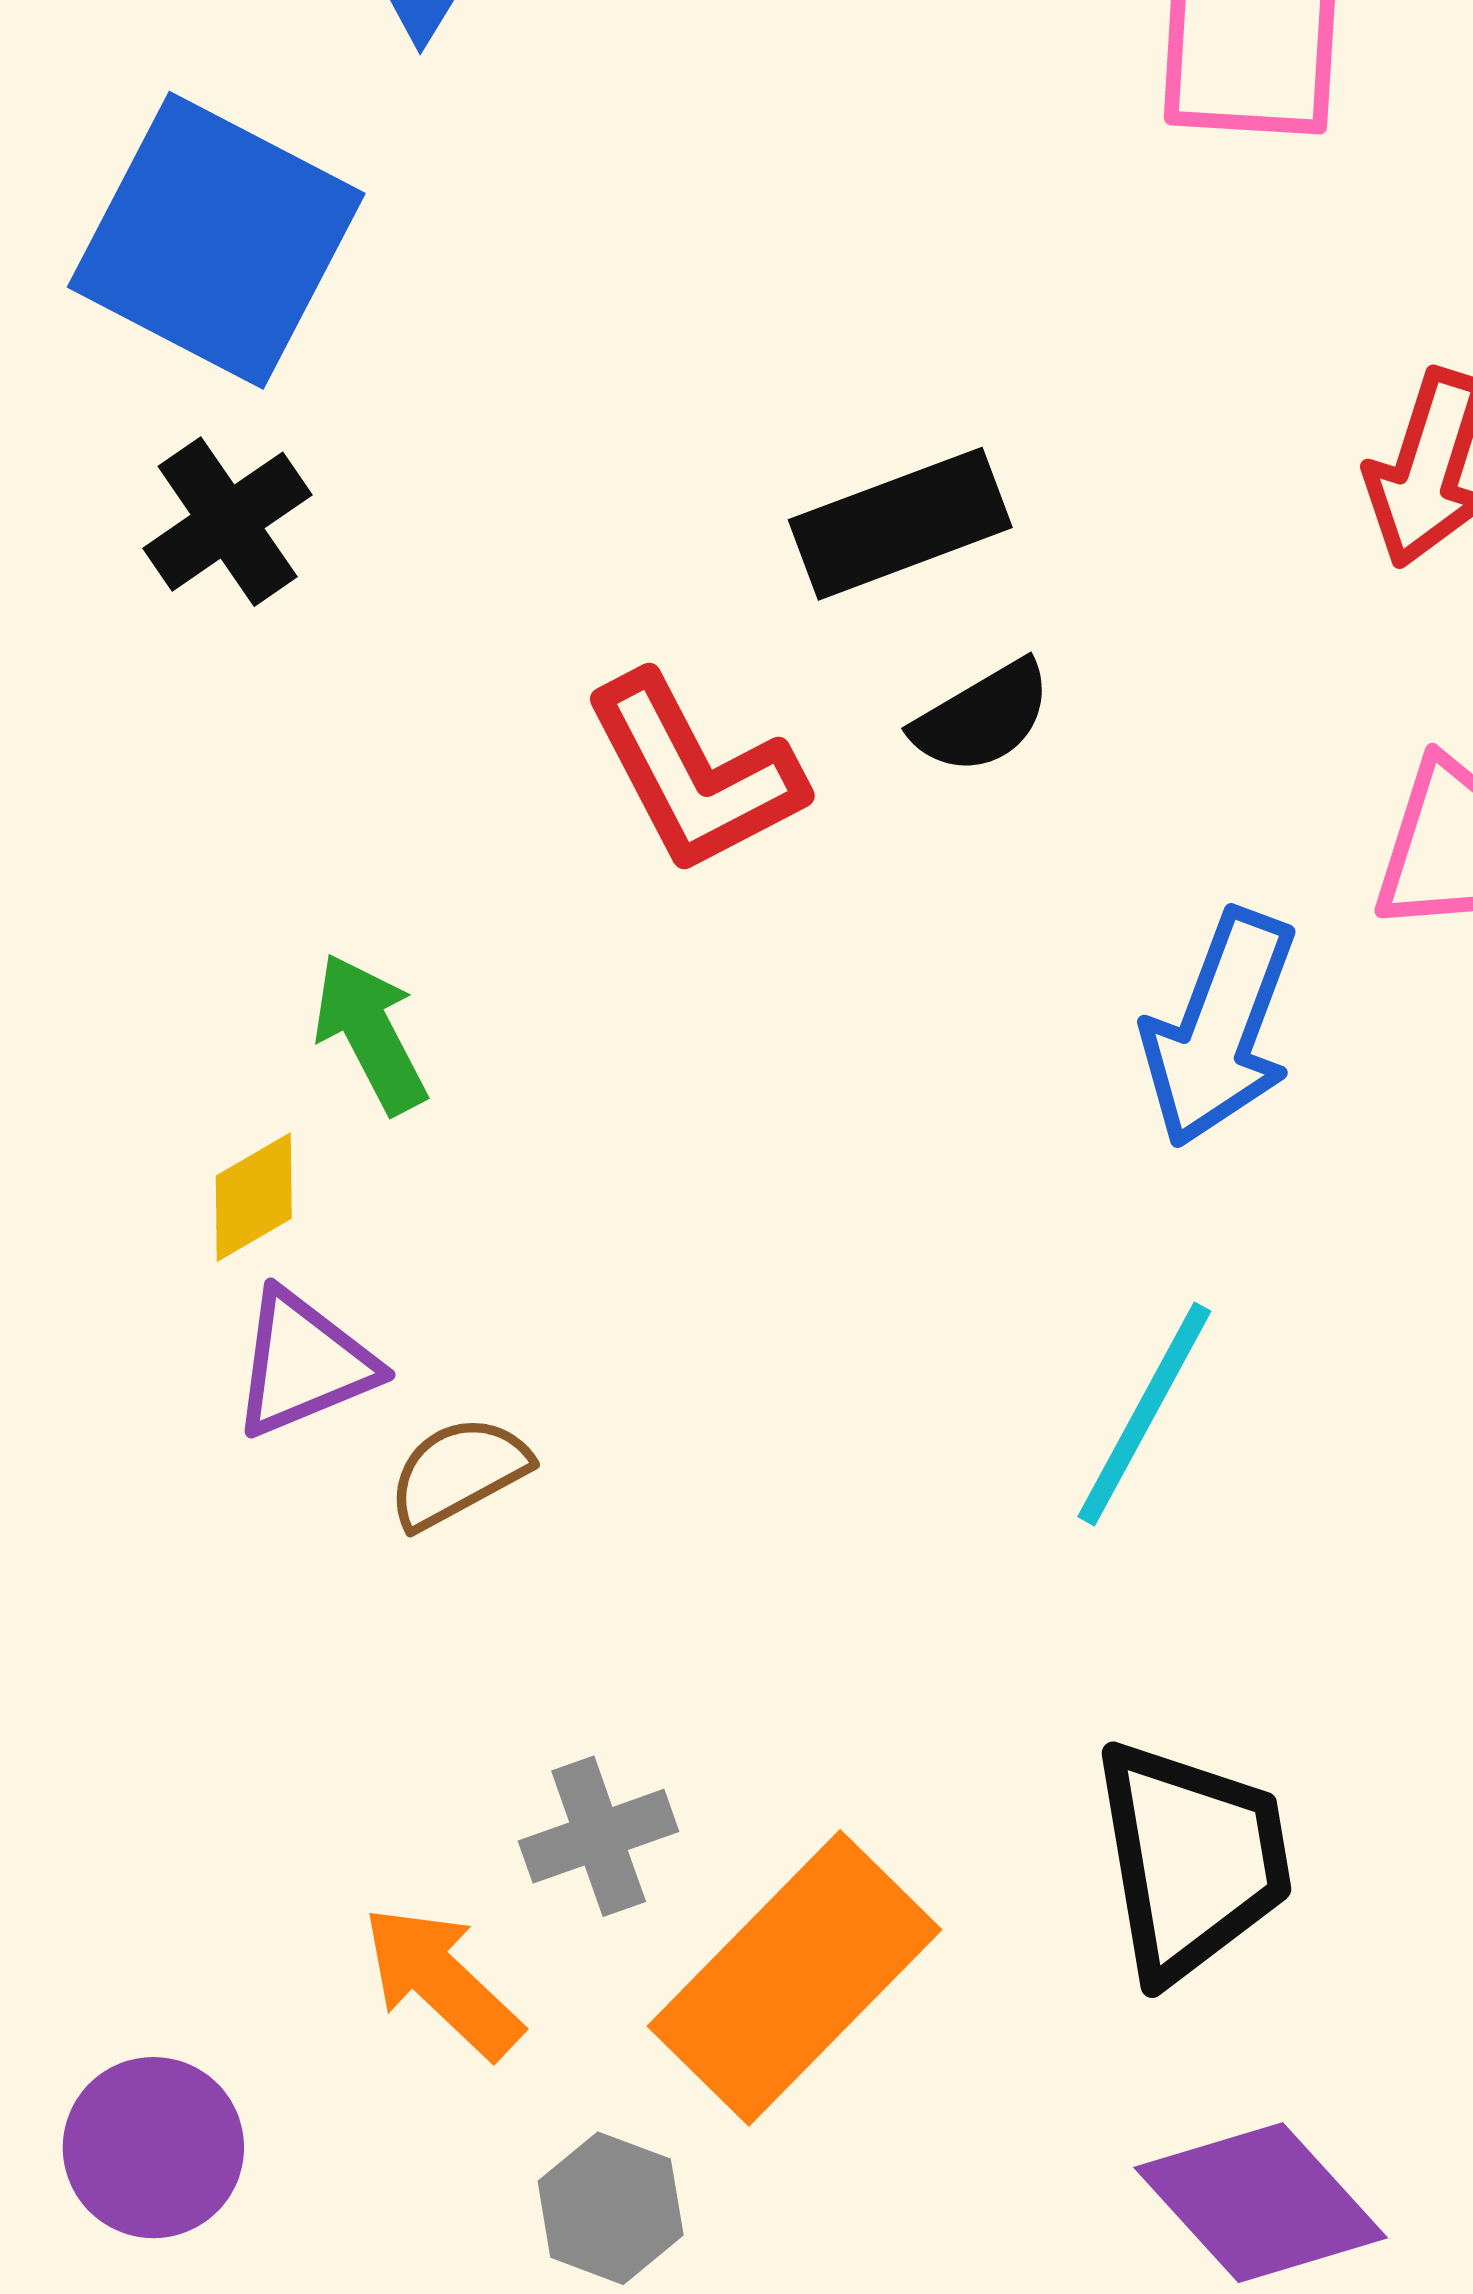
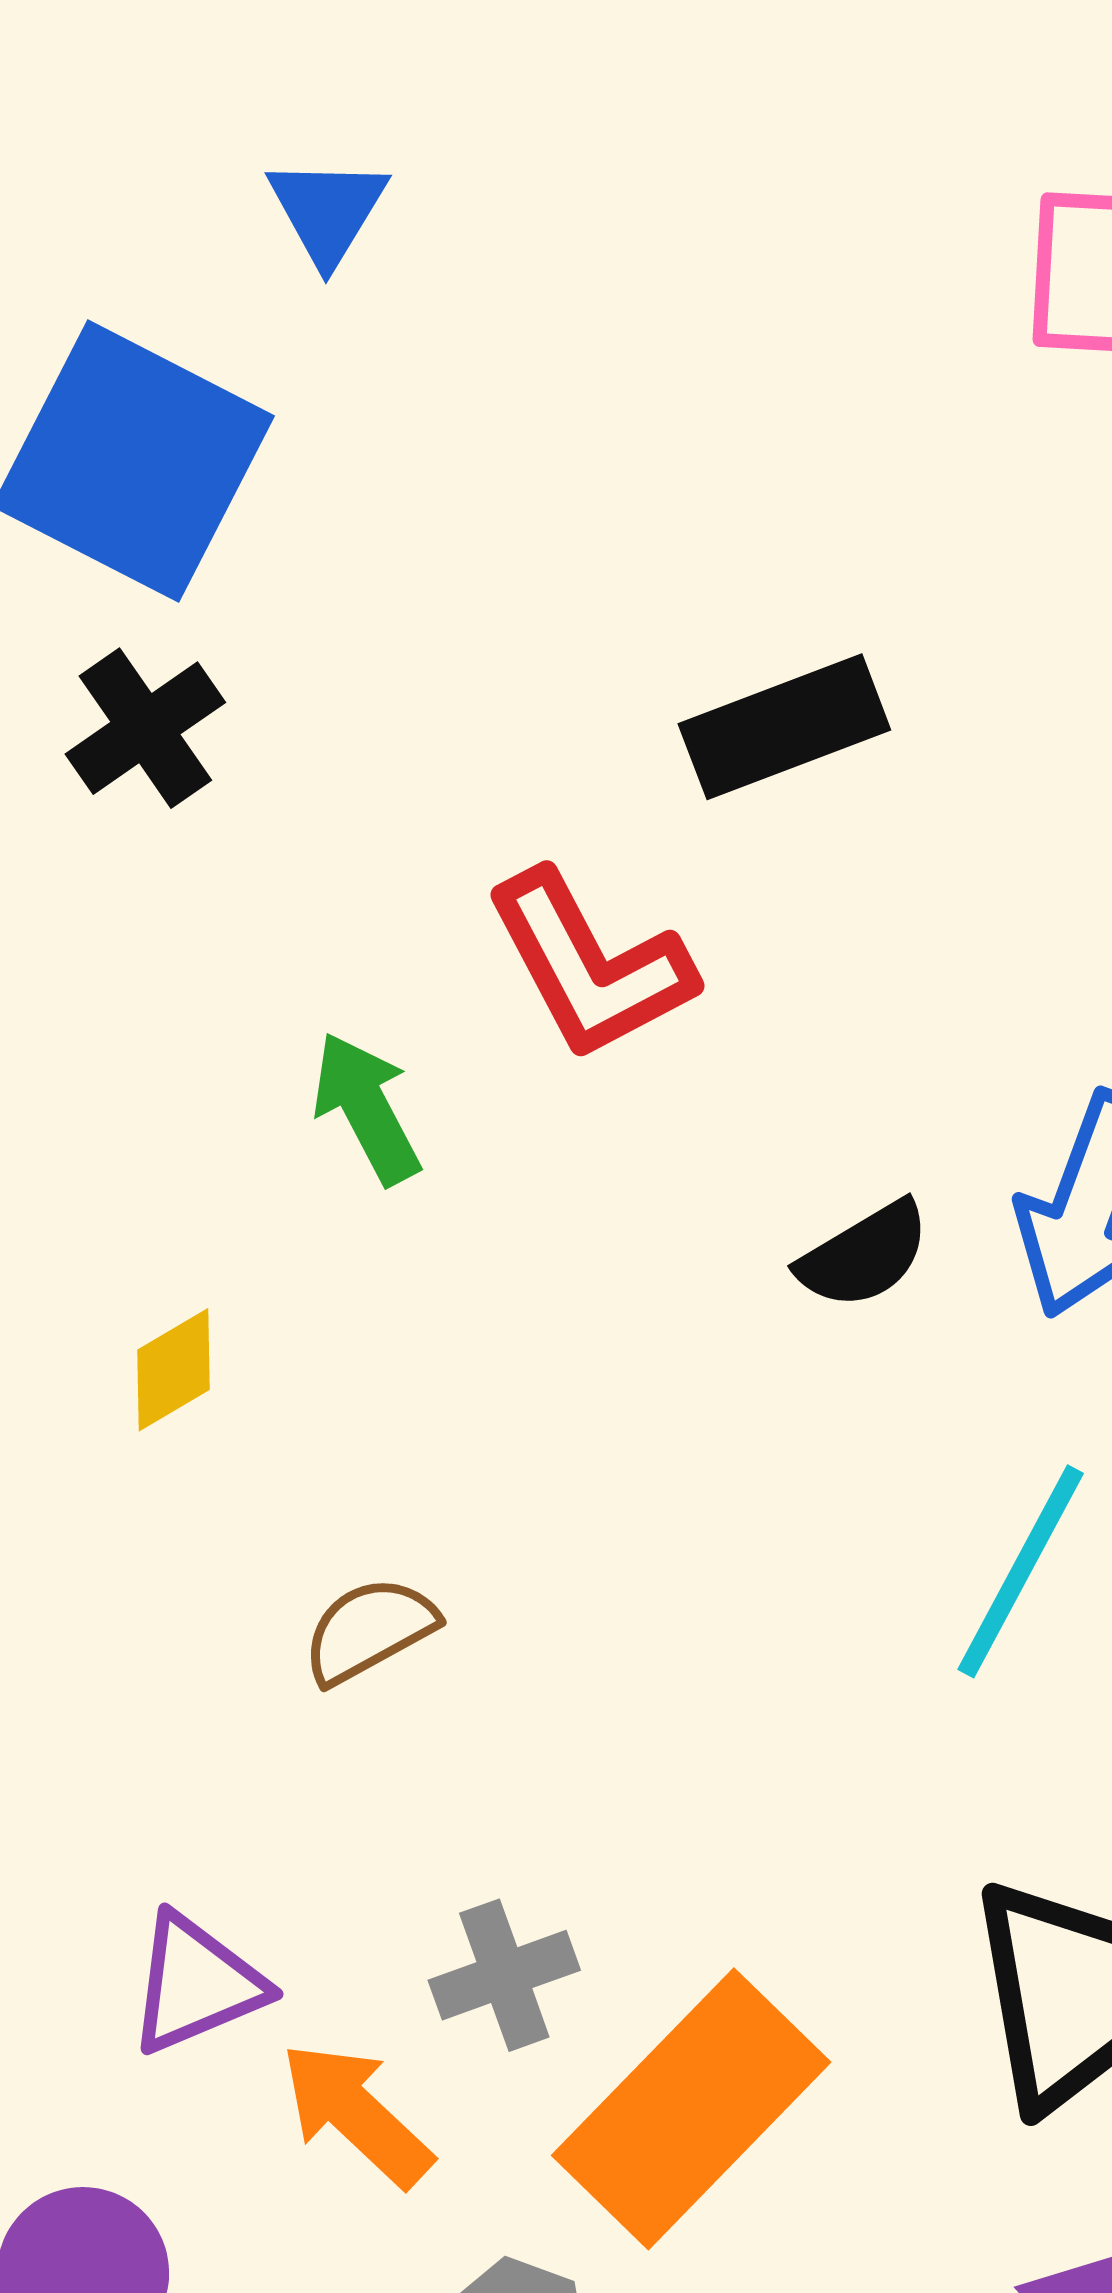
black semicircle: (982, 717) -> (864, 1255), moved
green arrow: (370, 1033) -> (366, 1108), moved
purple triangle: (304, 1364) -> (196, 1984), moved

